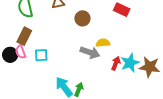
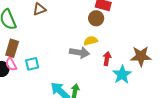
brown circle: (82, 18) -> (96, 18), moved
cyan star: (130, 63) -> (122, 75), moved

